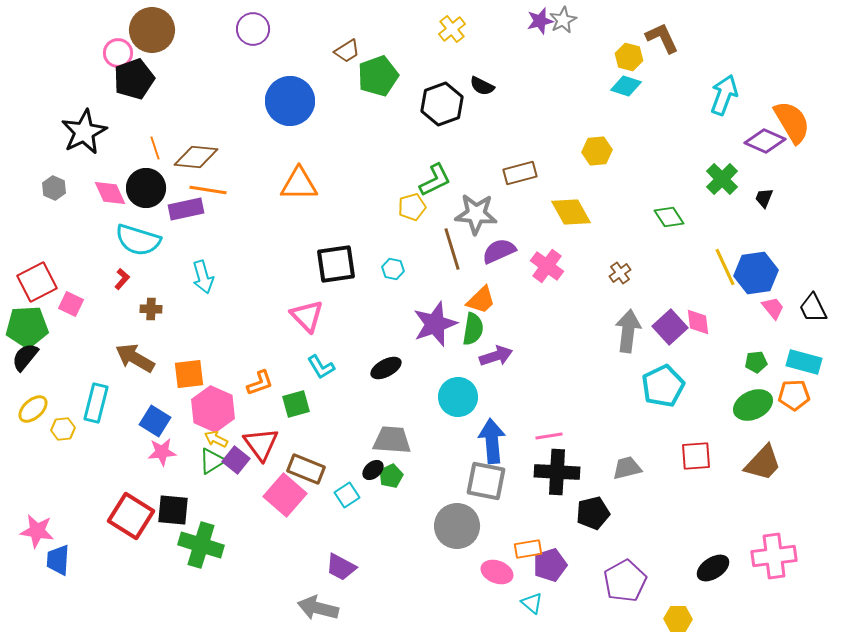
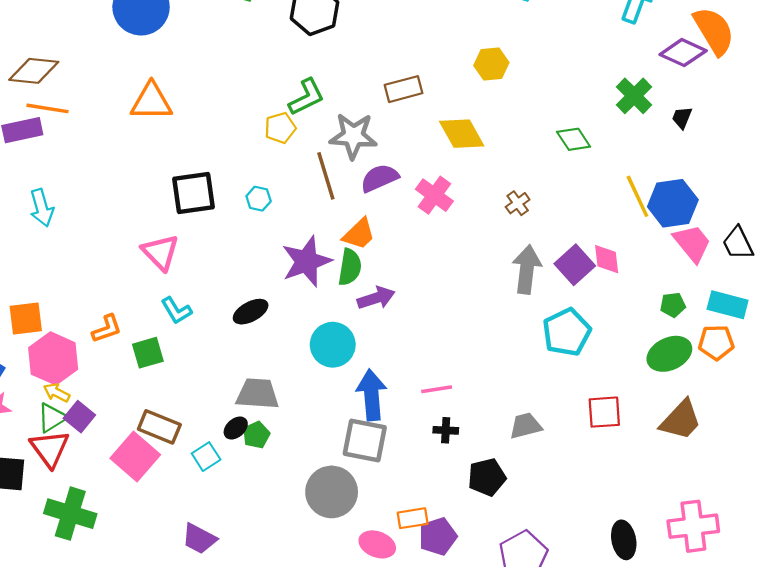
pink trapezoid: (773, 308) -> (692, 243), size x1.5
red triangle: (261, 444) -> (50, 449), moved
black cross: (557, 472) -> (446, 430), size x0.5
green cross: (201, 545) -> (70, 514), moved
black ellipse: (713, 568) -> (624, 540), turned -68

